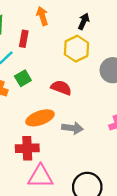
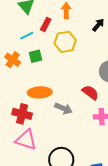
yellow hexagon: (76, 49) -> (65, 42), moved
red semicircle: (61, 88) -> (90, 93), moved

